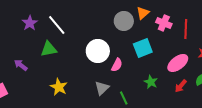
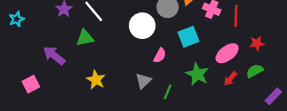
white circle: (98, 51) -> (142, 26), moved
purple arrow: (21, 65) -> (54, 55), size x1.5
green star: (151, 82) -> (197, 74), size x1.5
green line: (124, 98) -> (168, 92), turned 48

